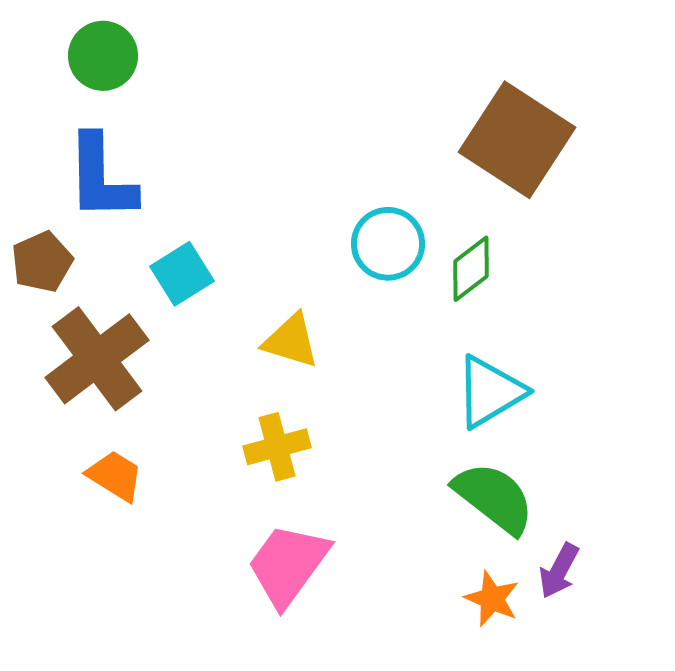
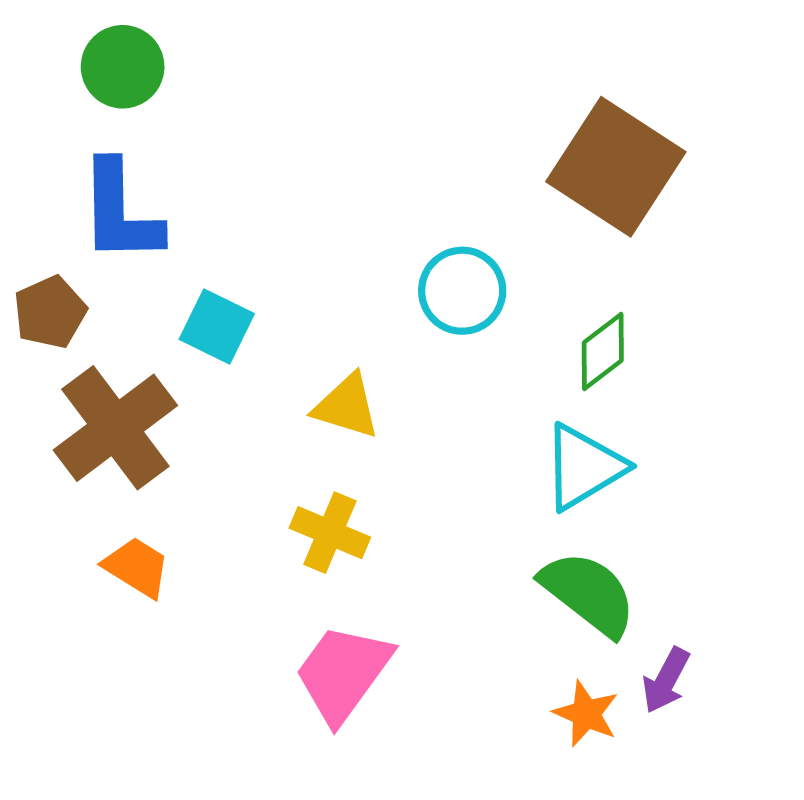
green diamond: (471, 269) -> (603, 351), moved
cyan square: (182, 274) -> (217, 326), turned -32
yellow cross: (277, 447) -> (330, 533), turned 38

